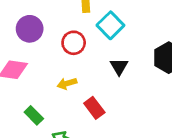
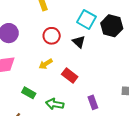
cyan square: (110, 25) -> (87, 19), moved
red circle: (74, 43) -> (52, 36), moved

